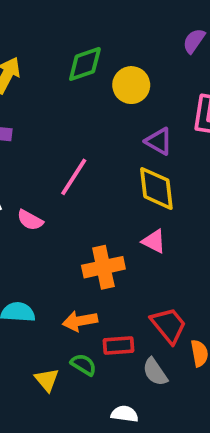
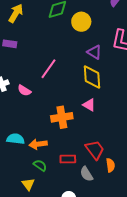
orange arrow: (80, 321) -> (38, 144), moved
green semicircle: (84, 365) -> (40, 165), moved
yellow triangle: (47, 380) -> (28, 184), moved

